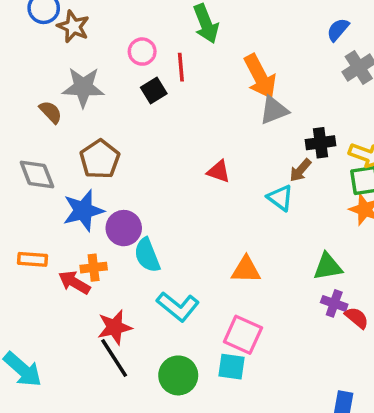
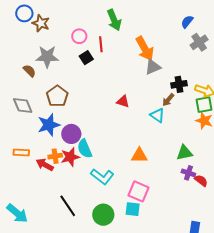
red star: (115, 327) -> (70, 157), moved

